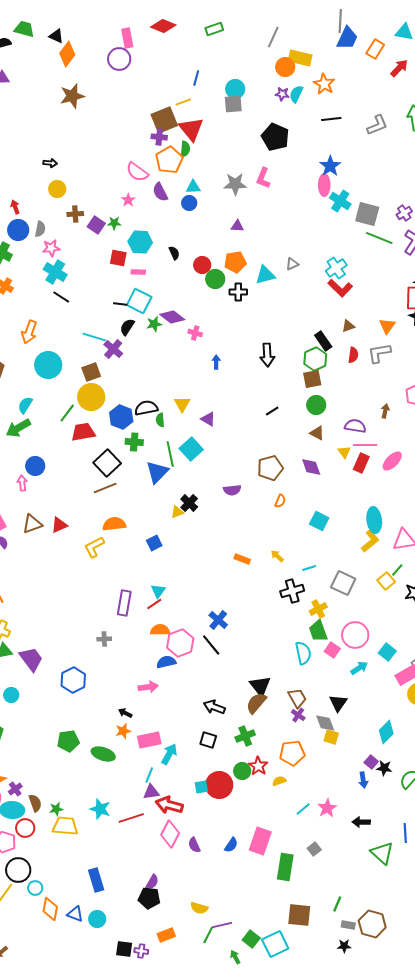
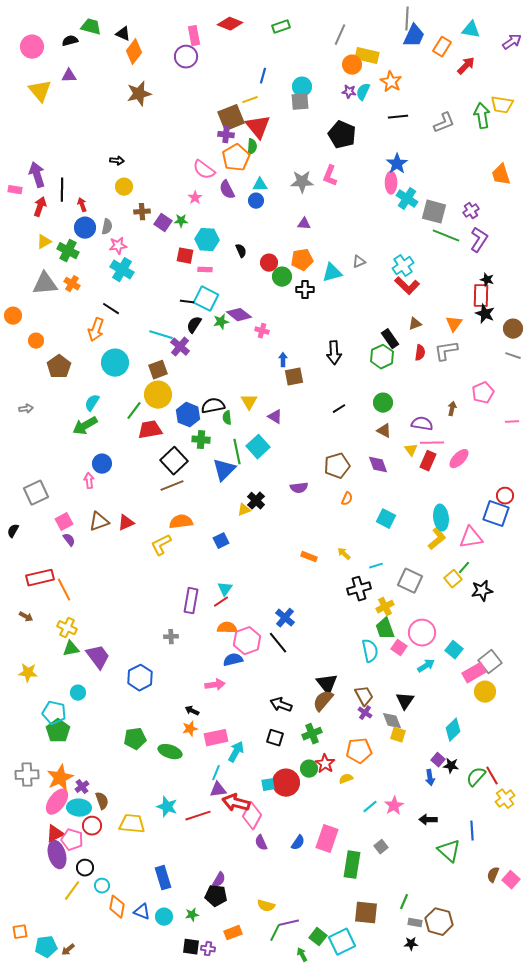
black line: (61, 297) -> (111, 309), moved
brown square: (312, 379) -> (294, 377), moved
green star: (56, 809) -> (192, 915), moved
pink diamond: (170, 834) -> (252, 816), moved
black circle: (18, 870) -> (85, 868), size x0.7

